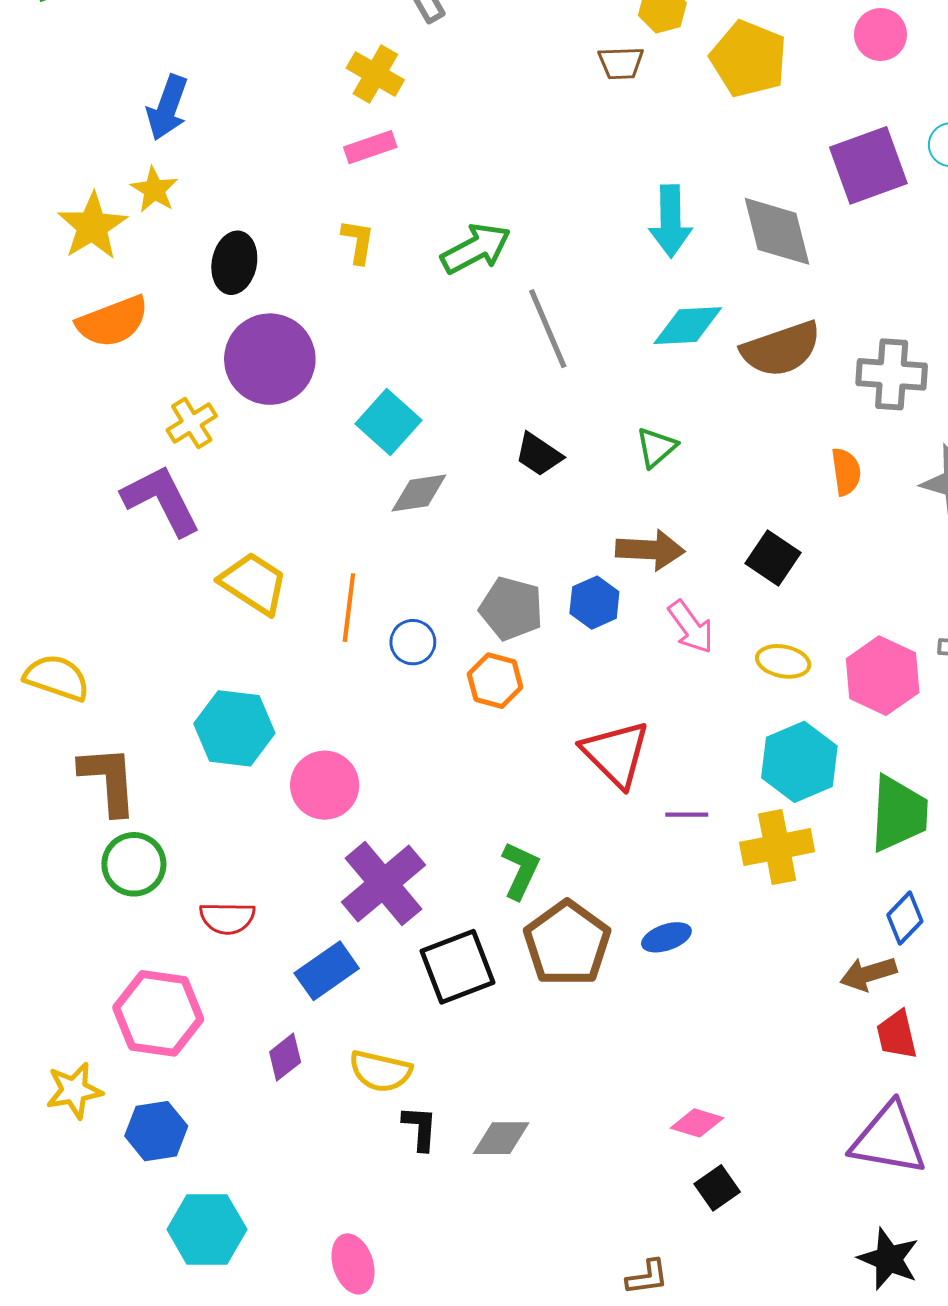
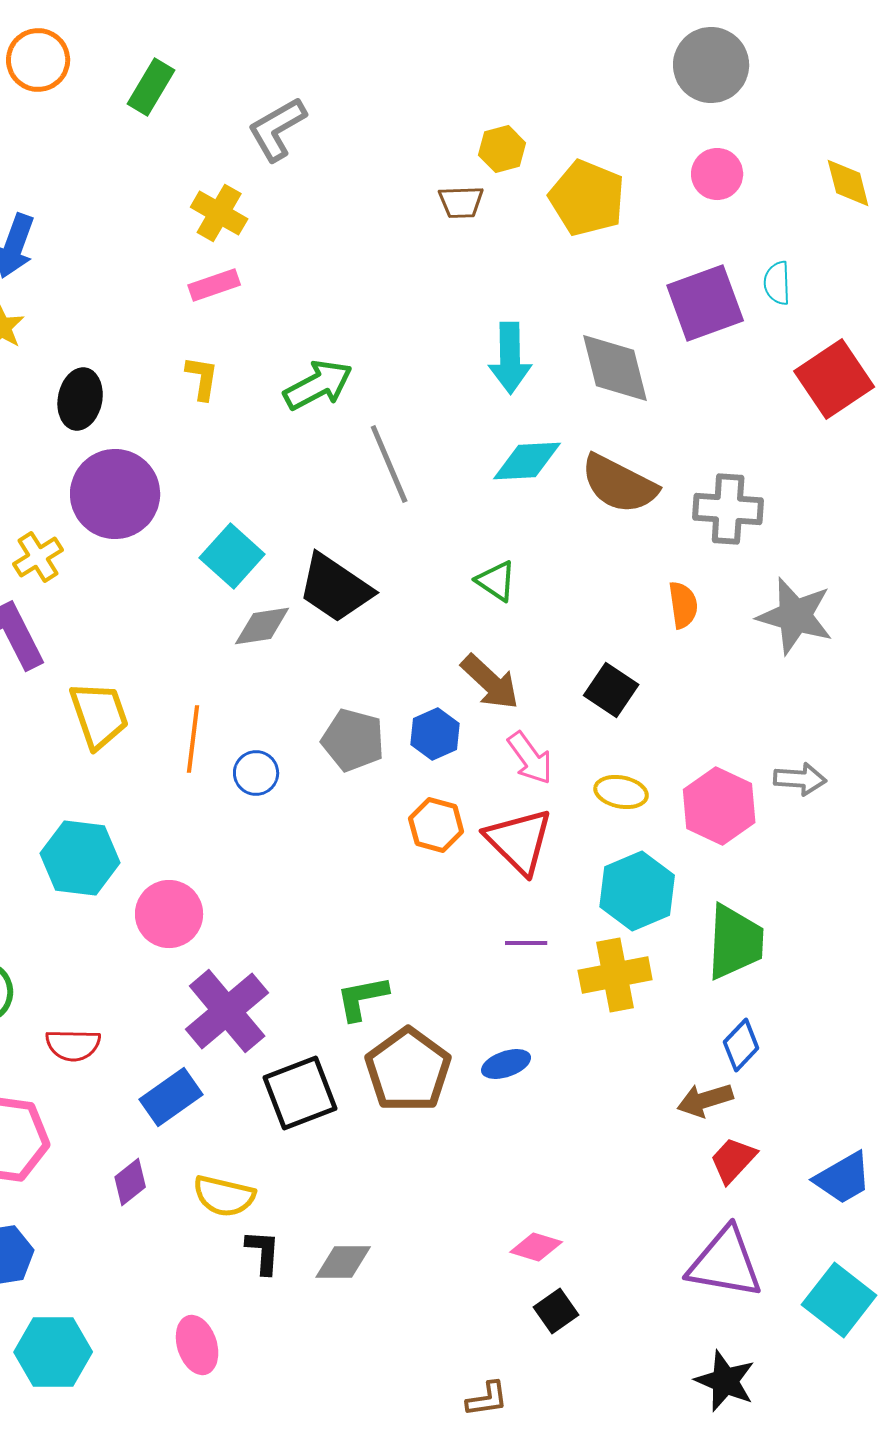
brown semicircle: (781, 349) -> (619, 484), turned 46
green triangle: (656, 447) -> (496, 581), turned -45
black trapezoid: (539, 454) -> (335, 588), moved, size x1.6
brown arrow: (650, 550) -> (490, 682), turned 40
yellow trapezoid: (254, 583) -> (99, 715), turned 38
orange hexagon: (495, 681) -> (436, 825), moved
red triangle: (616, 754) -> (519, 841), moved
green L-shape: (520, 870) -> (362, 998), turned -126
red trapezoid: (897, 1035) -> (733, 1160), turned 56
pink ellipse: (353, 1264) -> (197, 1345), moved

